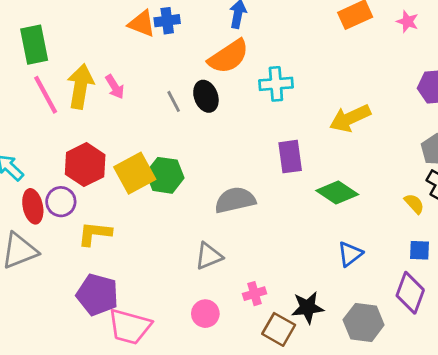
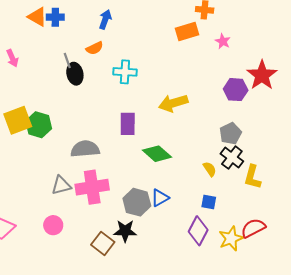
orange semicircle: (228, 56) -> (95, 48), size x0.6
gray line: (174, 101) -> (67, 60), moved
pink cross: (254, 294) -> (92, 187), moved, size x2.0
gray hexagon: (364, 322) -> (137, 202), moved

